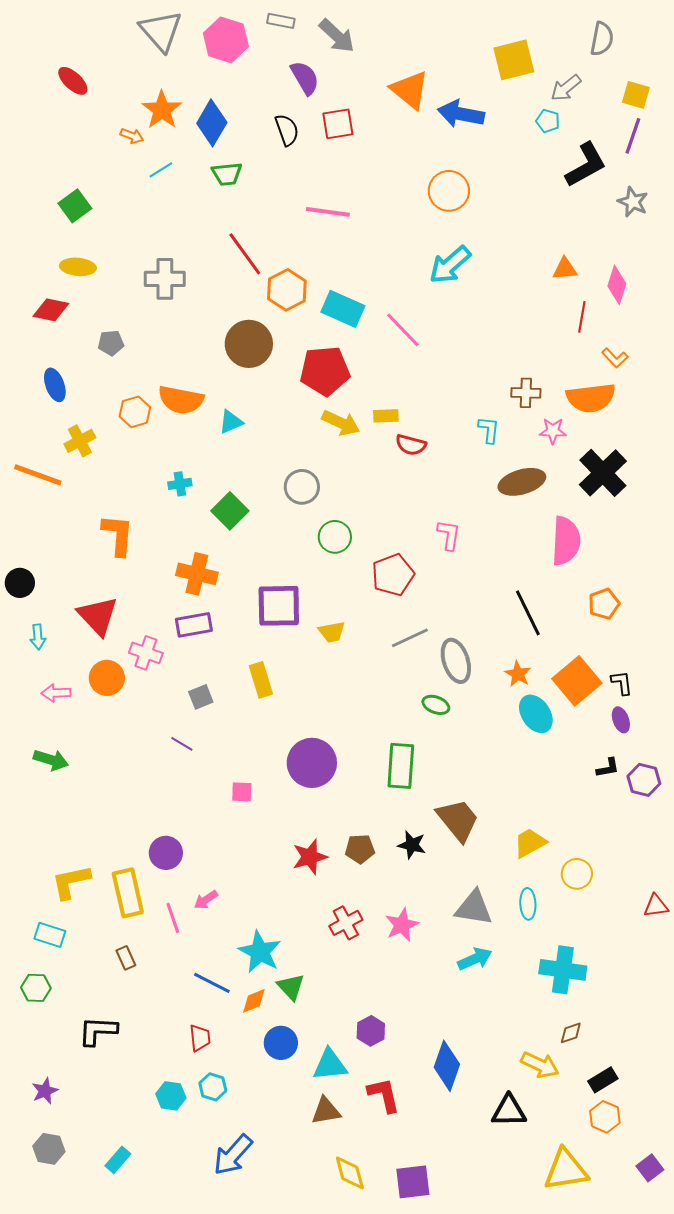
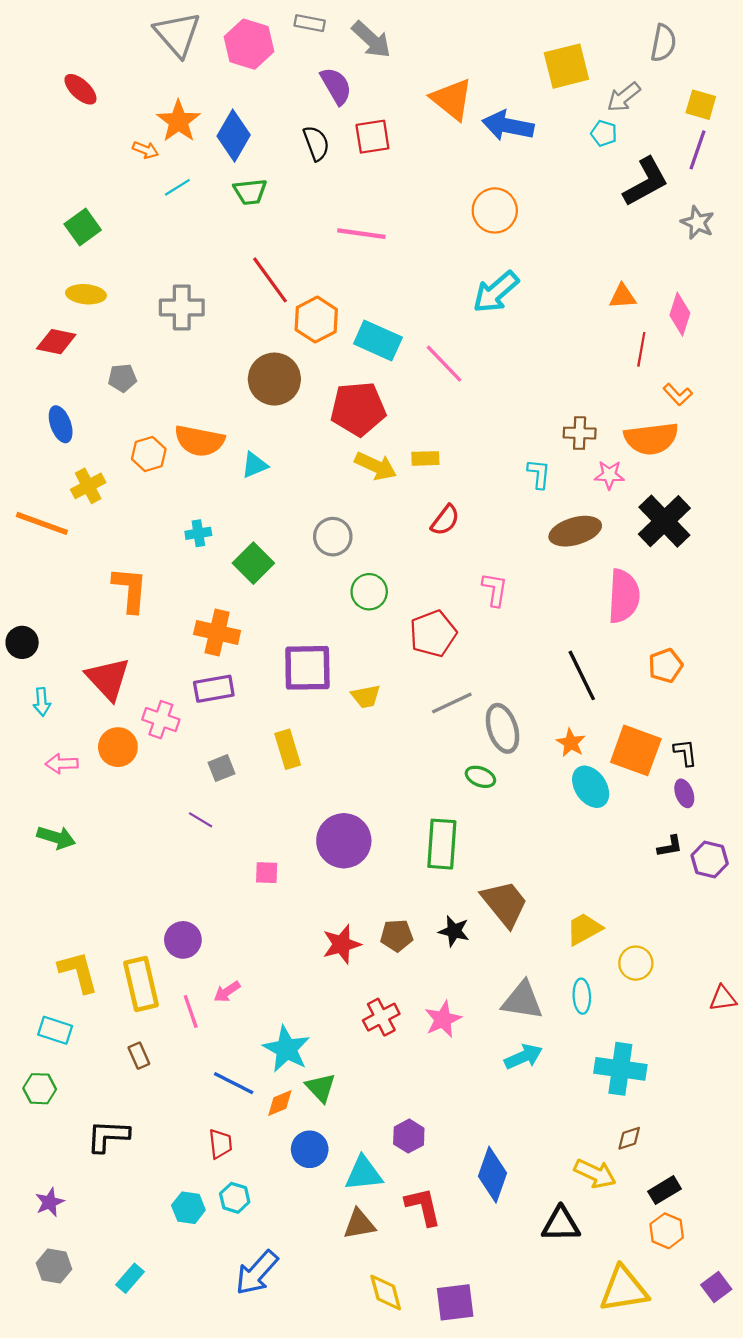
red semicircle: (411, 445) -> (445, 520), moved, turned -68
orange square: (577, 681) -> (636, 750), turned -30
yellow L-shape: (71, 882) -> (78, 972), turned 87

